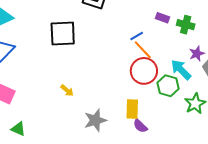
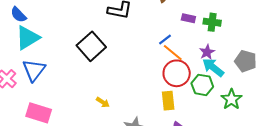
black square: (63, 33) -> (91, 46), turned -32
purple star: (197, 54) -> (207, 52), moved
yellow rectangle: (132, 109) -> (168, 101), moved

